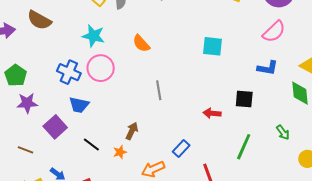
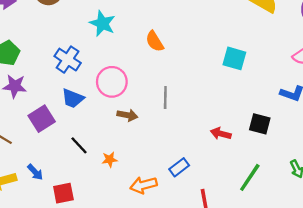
pink circle: (101, 68) -> (112, 82), moved
brown arrow: (132, 131) -> (127, 115), moved, turned 66

